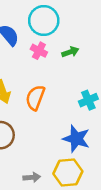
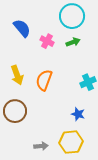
cyan circle: (44, 21) -> (72, 16), moved
blue star: (76, 139) -> (78, 114), size x0.6

